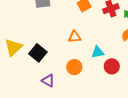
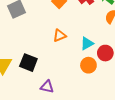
orange circle: (74, 67) -> (88, 65), moved

